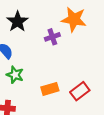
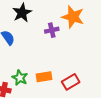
green star: (15, 75) -> (20, 78), moved

